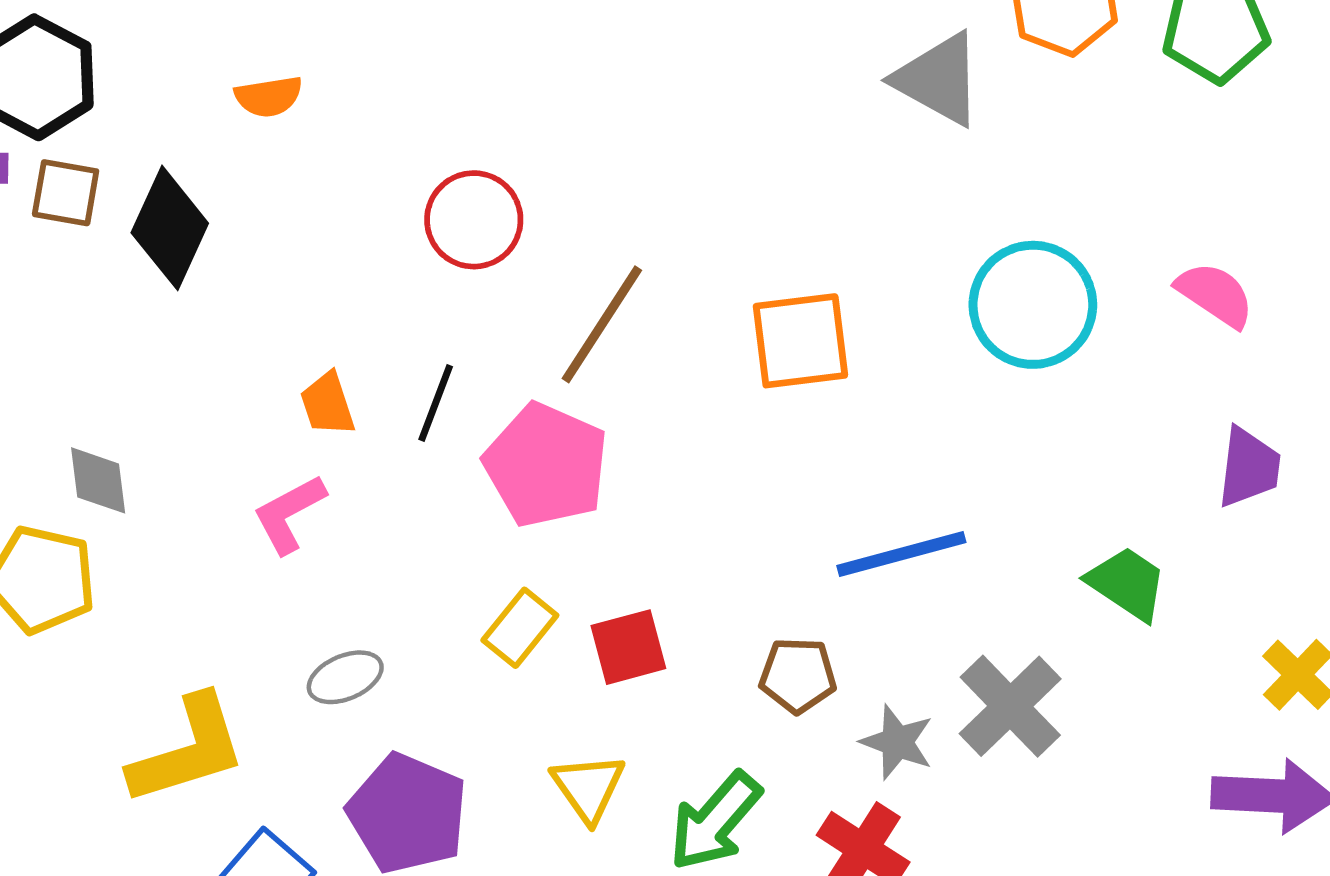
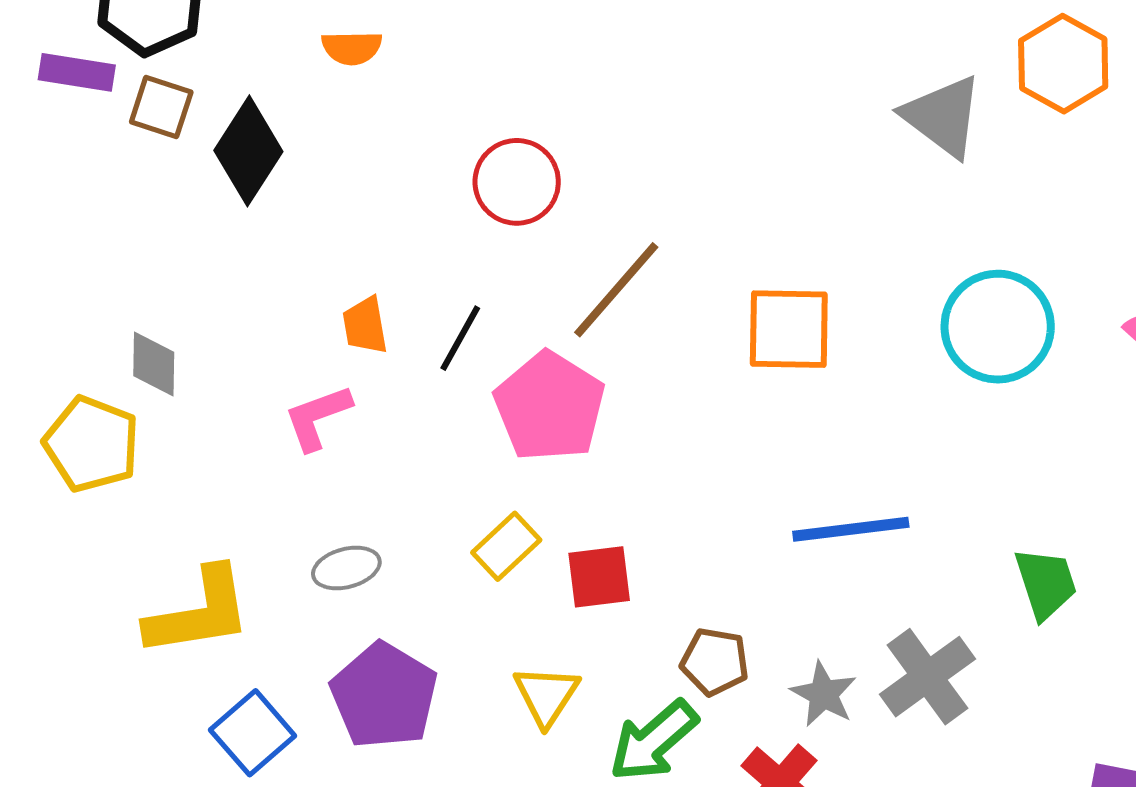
green trapezoid: (1127, 583) -> (1046, 583), turned 30
brown pentagon: (798, 675) -> (715, 662), moved

